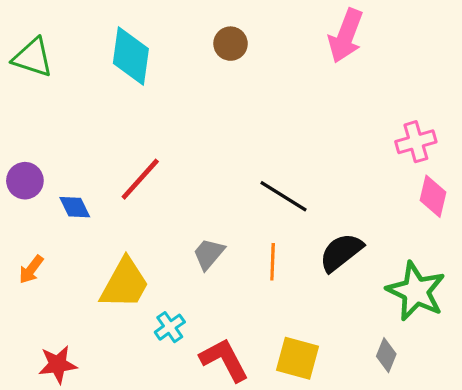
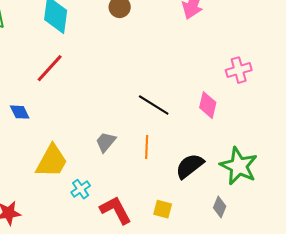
red line: (140, 179) -> (50, 68), moved
pink diamond: (433, 196) -> (208, 105), moved
black semicircle: (341, 252) -> (190, 166), moved
yellow square: (297, 358) -> (163, 209), size x0.7

